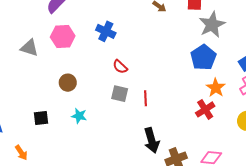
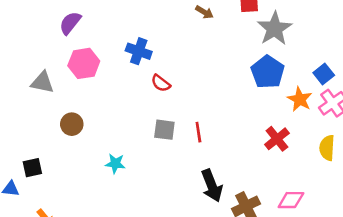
red semicircle: (120, 67) -> (161, 83), moved
brown circle: (68, 83) -> (72, 124), moved
orange star: (216, 88) -> (300, 99), moved
black square: (41, 118) -> (32, 168), moved

